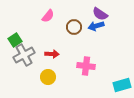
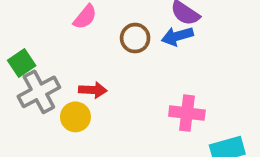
pink cross: (86, 66) -> (187, 113), moved
yellow circle: (48, 77) -> (75, 117), moved

